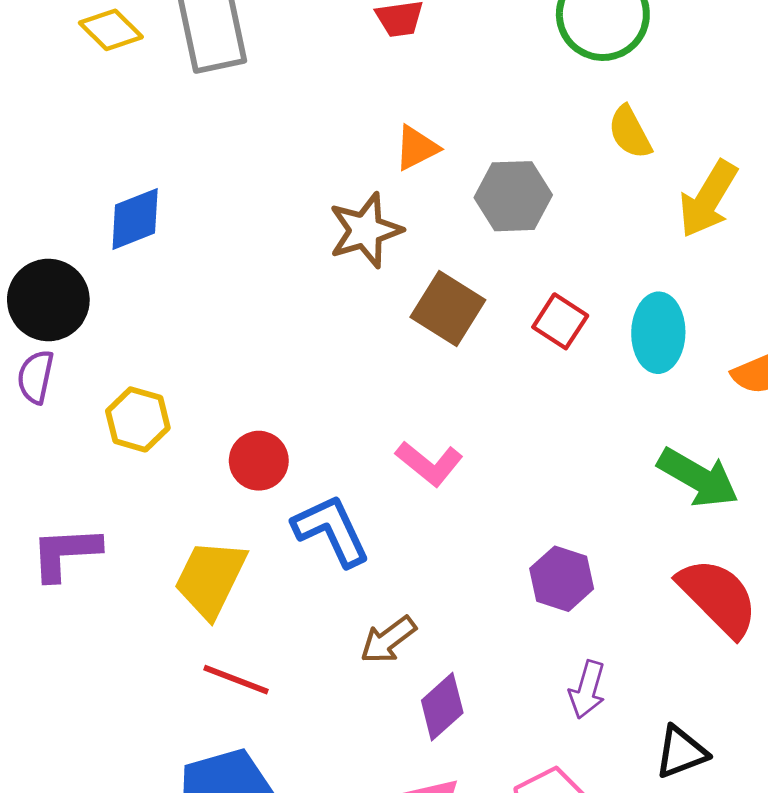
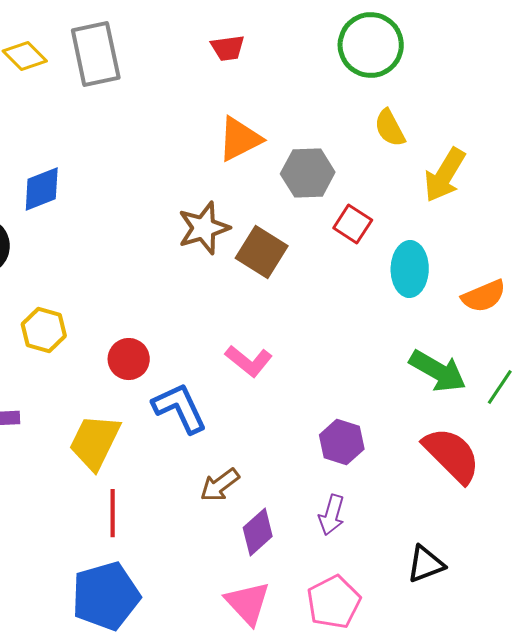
orange triangle: (417, 148) -> (240, 139), size x1.4
brown star: (365, 230) -> (204, 228), moved
red square: (560, 321) -> (353, 224), moved
red line: (236, 680) -> (113, 513), turned 69
purple arrow: (587, 690) -> (332, 515), moved

